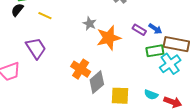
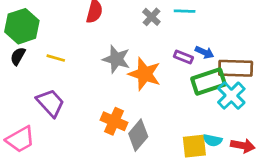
gray star: (90, 24) -> (116, 59), size x1.5
orange star: (109, 38) -> (145, 74), turned -30
green rectangle: (155, 51) -> (209, 82), size x1.4
yellow square: (120, 96) -> (194, 146), moved

